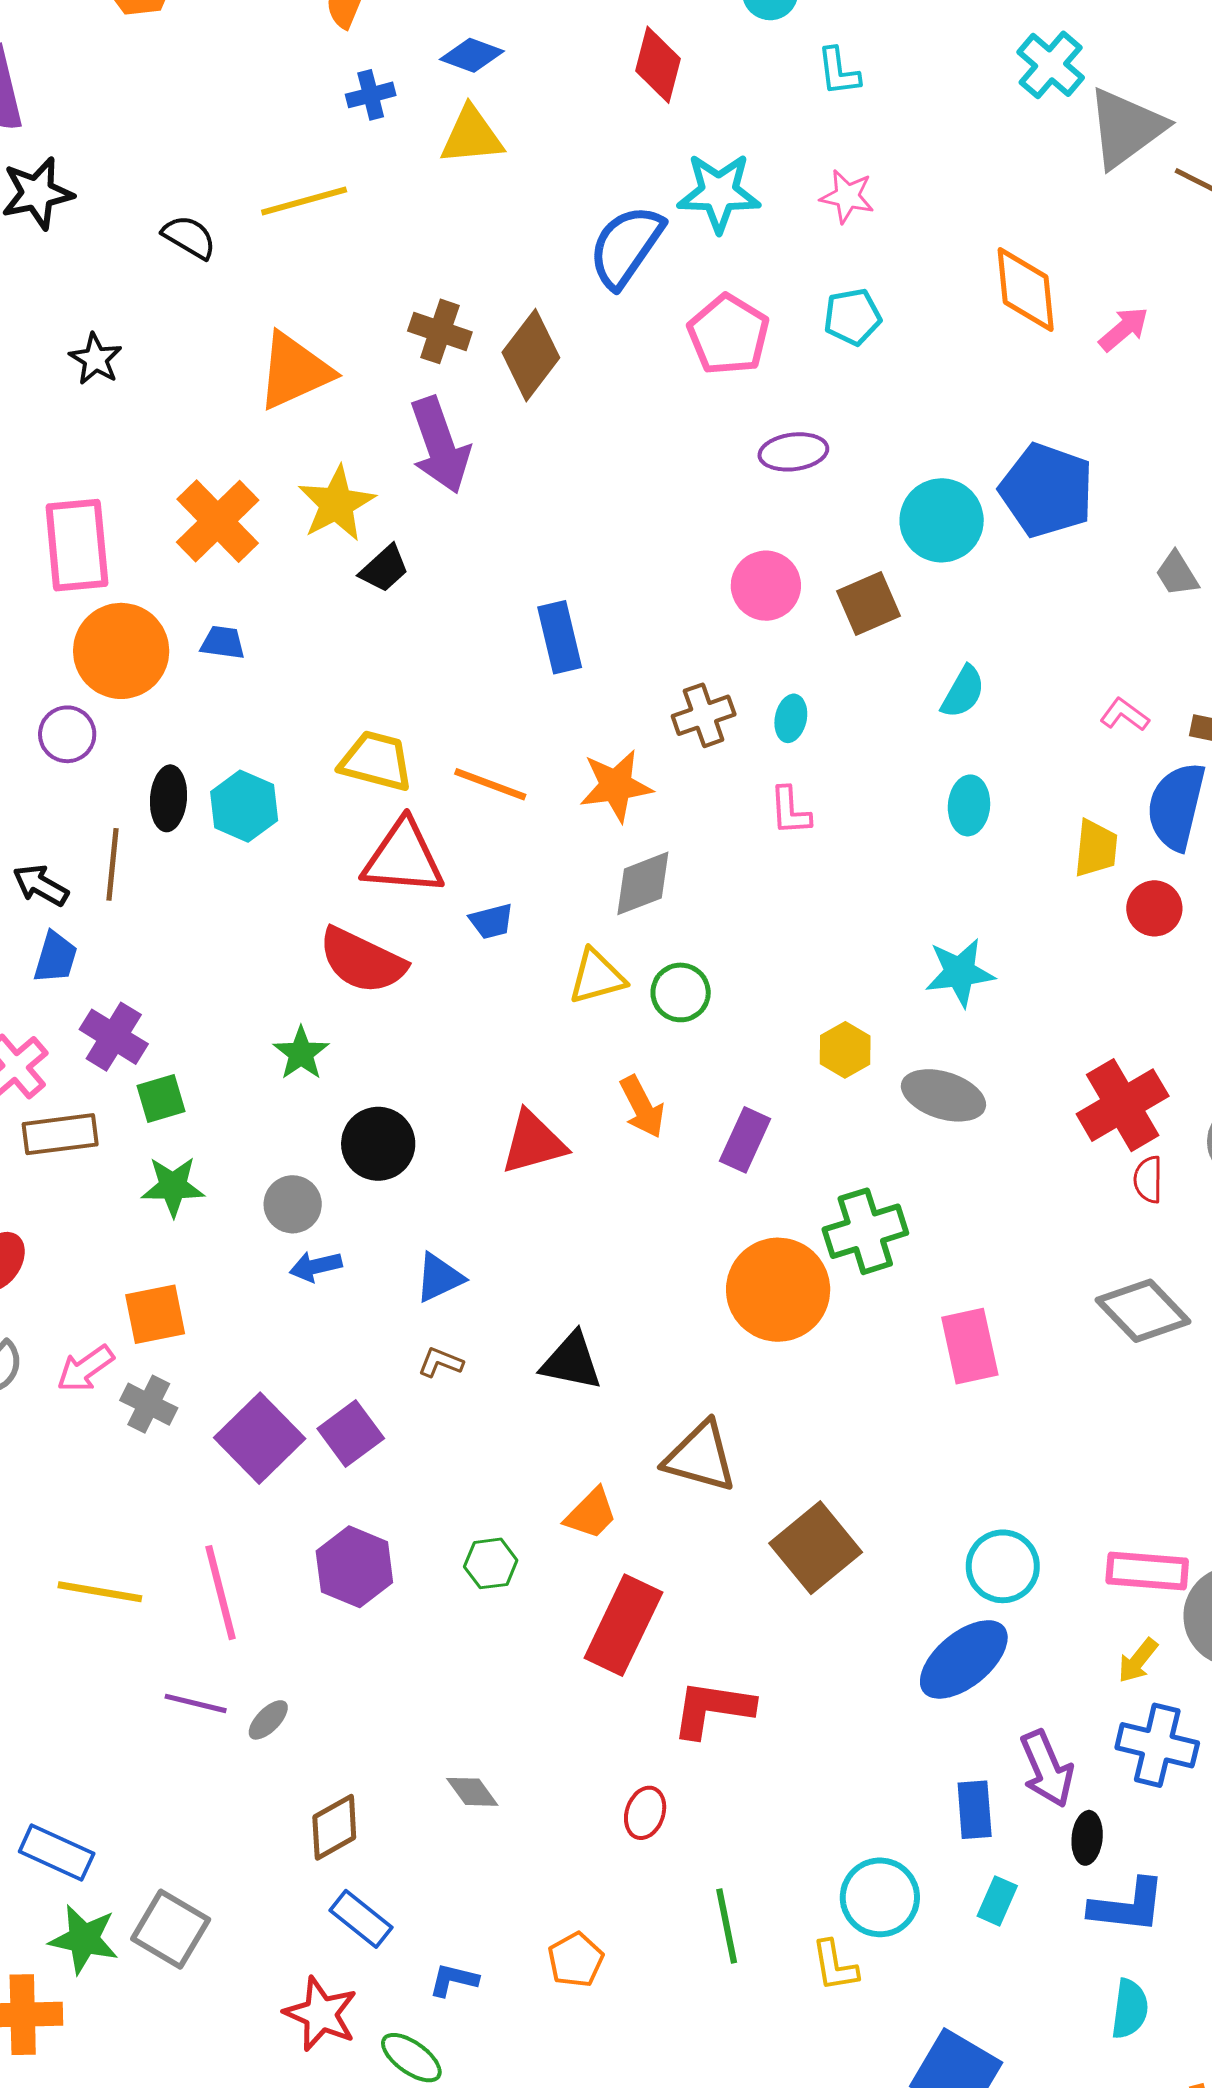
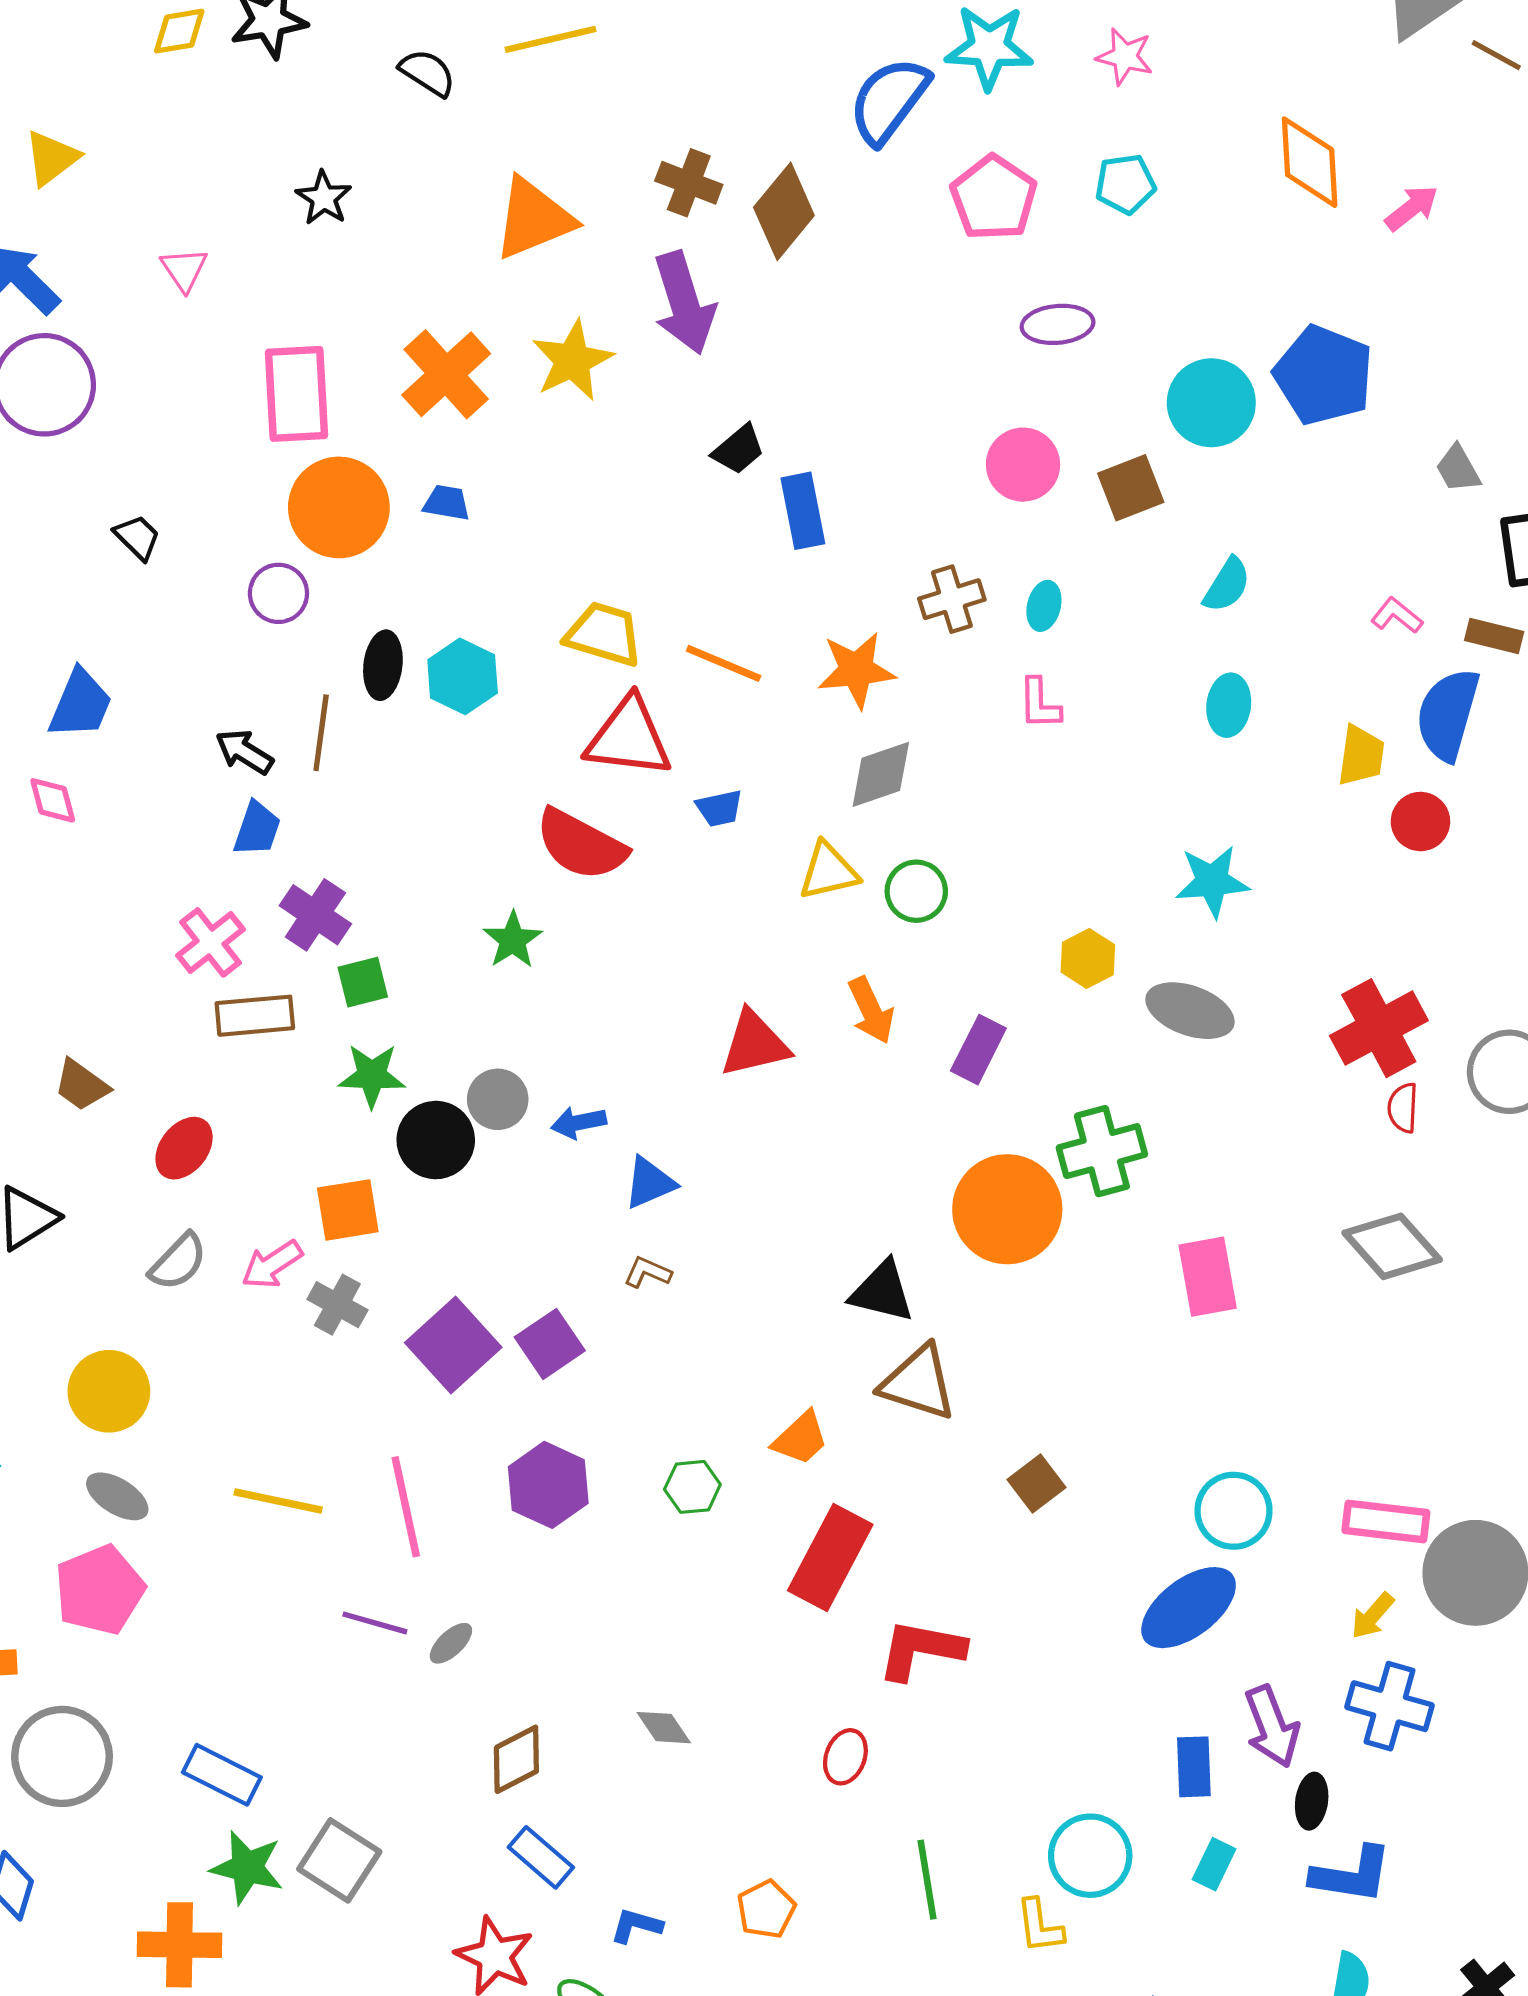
black trapezoid: (384, 569) -> (738, 449), moved
black circle: (378, 1144) -> (436, 1140), moved
blue arrow: (316, 1266) -> (579, 1123), moved
black triangle: (571, 1361) -> (882, 1292), moved
brown square: (816, 1548) -> (1037, 1483), size x0.6

